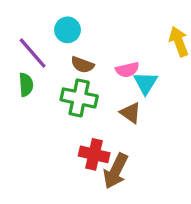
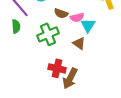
brown semicircle: (82, 65) -> (61, 13), moved
green cross: (79, 98) -> (48, 34), turned -35

